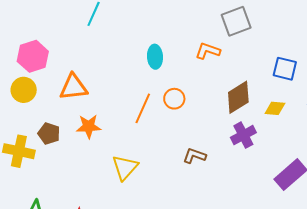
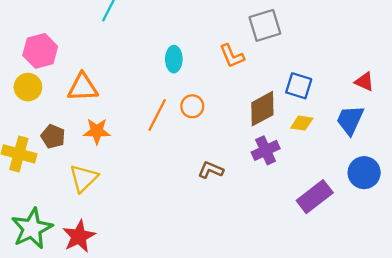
orange L-shape: (208, 51) -> (232, 56), turned -135
blue square: (285, 69) -> (299, 86), moved
yellow triangle: (125, 167) -> (84, 178), moved

